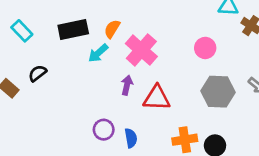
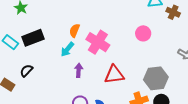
black rectangle: (73, 30) -> (33, 38), moved
purple arrow: (127, 85) -> (79, 70), moved
gray hexagon: (218, 92) -> (156, 78), moved

